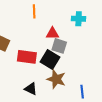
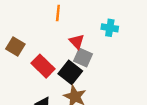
red triangle: (52, 33) -> (77, 42), turned 40
red rectangle: (27, 57) -> (43, 66), turned 30

